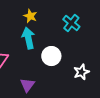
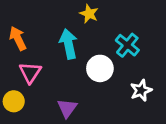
yellow star: (30, 16) -> (89, 14), moved
cyan cross: (71, 23) -> (127, 45), moved

